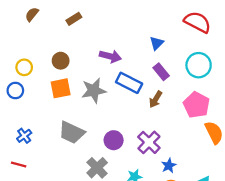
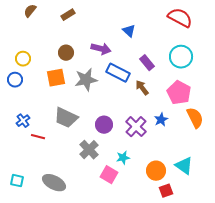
blue triangle: (157, 43) -> (129, 31), moved, turned -32
brown circle: (61, 61) -> (66, 53), moved
brown arrow: (156, 99) -> (142, 88), turned 112
red line: (19, 164) -> (38, 137), moved
blue star: (169, 166) -> (161, 120), moved

